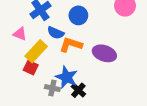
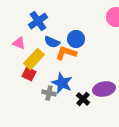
blue circle: (78, 15) -> (76, 39), moved
purple ellipse: (104, 53) -> (104, 89), moved, turned -30
black cross: (78, 90) -> (83, 99), moved

